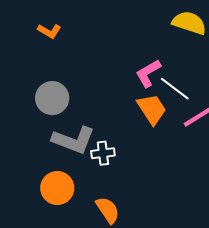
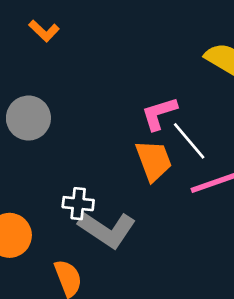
gray L-shape: (73, 140) -> (107, 230), moved

